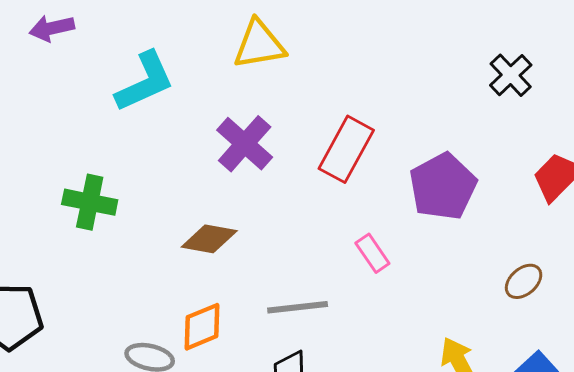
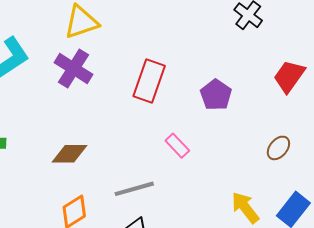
purple cross: (245, 144) -> (74, 69), moved
purple pentagon: (443, 186) -> (216, 95), size x0.7

